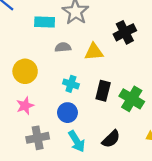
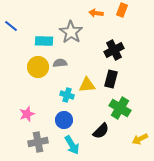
yellow triangle: (94, 52) -> (87, 85), moved
yellow circle: (25, 71) -> (38, 67), moved
black rectangle: (103, 91) -> (111, 79), moved
black semicircle: (111, 139) -> (101, 131), moved

